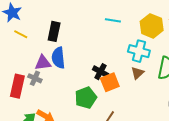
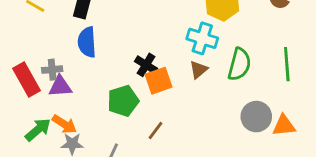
purple triangle: (43, 63) -> (60, 86), moved
gray cross: (35, 78) -> (52, 70), turned -32
red rectangle: (17, 86) -> (27, 80), turned -45

